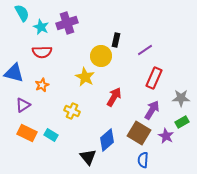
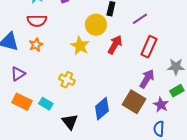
orange star: (42, 85) -> (36, 45), moved
red arrow: (114, 97) -> (115, 45), moved
black triangle: (88, 157) -> (70, 122), moved
blue semicircle: (143, 160) -> (159, 129), moved

